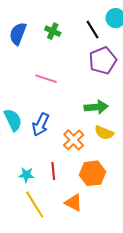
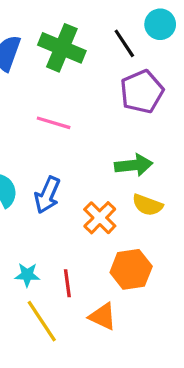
green cross: (53, 31) -> (62, 48), size x1.8
red line: (53, 171) -> (67, 283), moved

